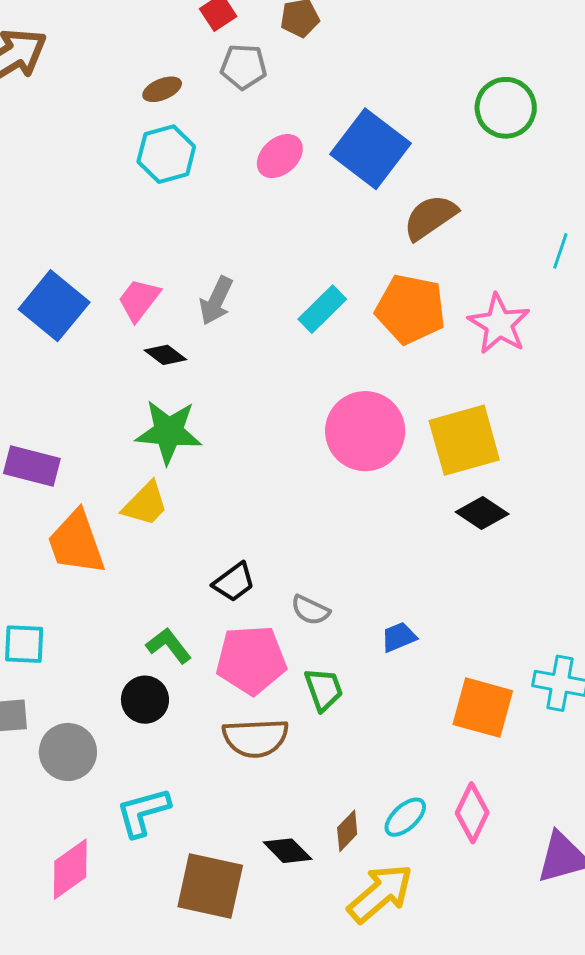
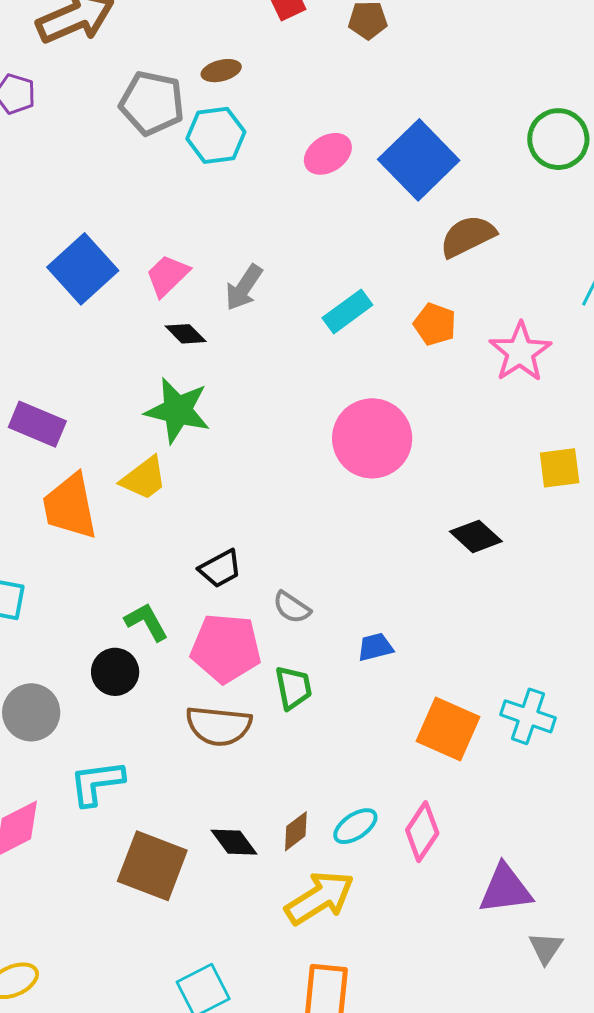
gray pentagon: (244, 67) -> (152, 103), moved, size x1.4
orange pentagon: (411, 309) -> (435, 324), size x0.6
yellow square: (464, 440) -> (560, 468), moved, size x0.6

